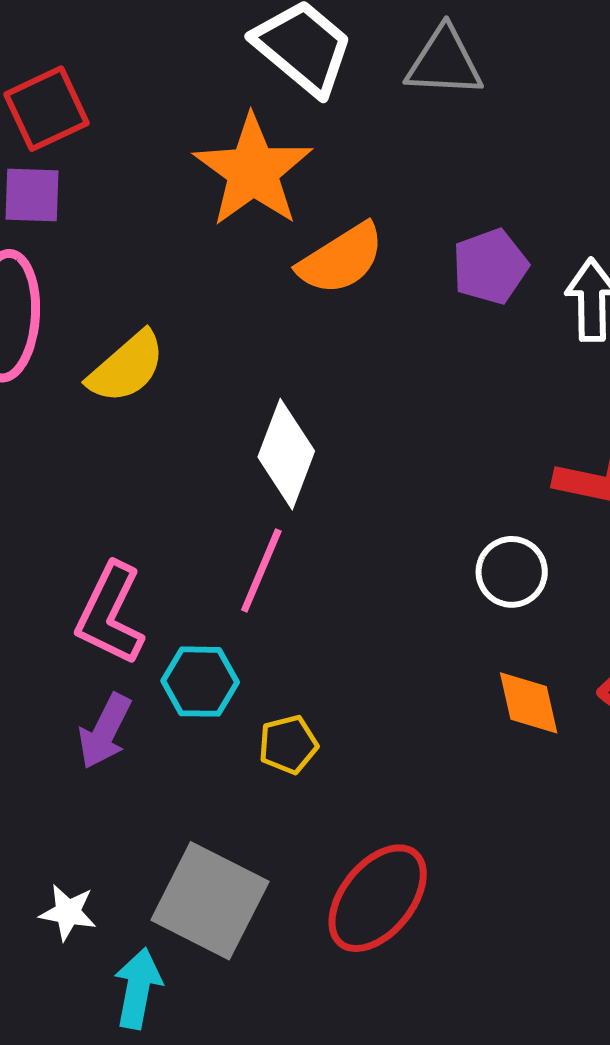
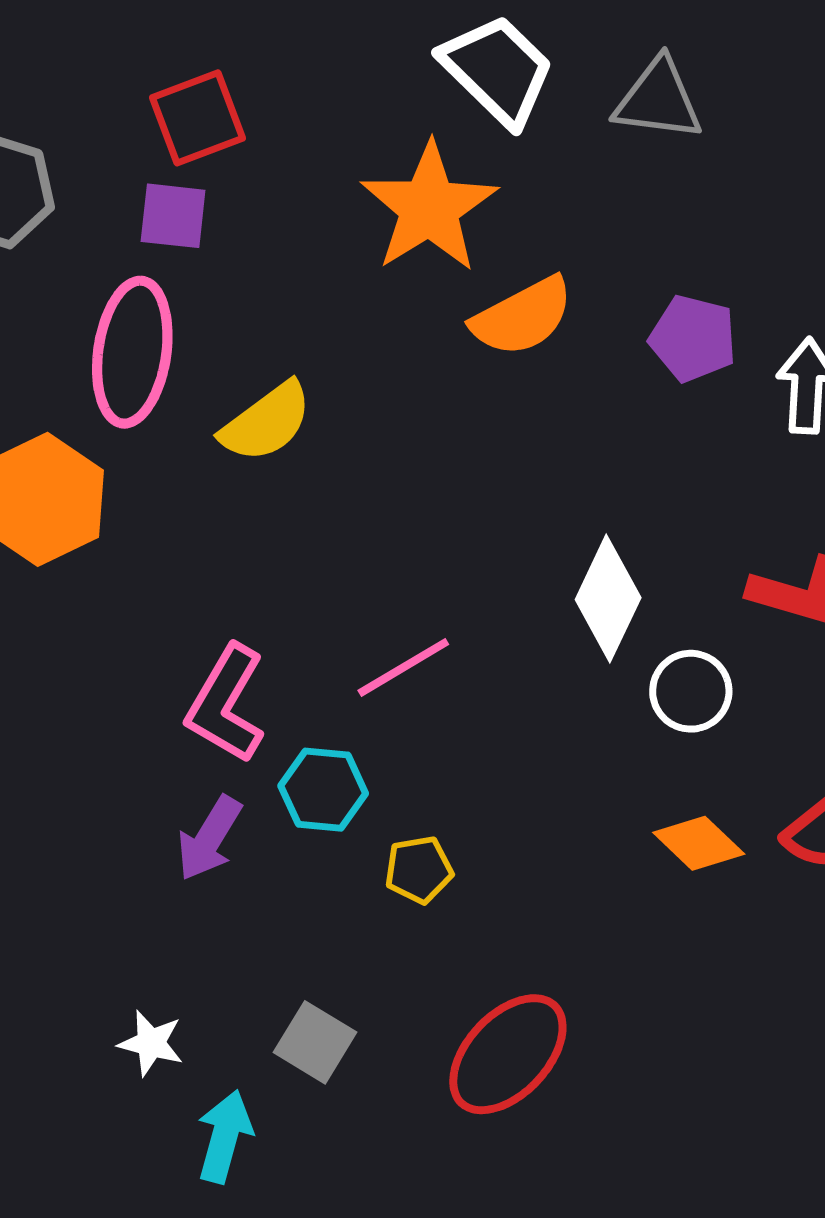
purple pentagon: (490, 266) -> (693, 338), turned 30
white diamond: (286, 454) -> (608, 599), moved
pink line: (261, 570) -> (403, 667), turned 32
orange diamond: (529, 703) -> (699, 843), turned -38
gray square: (210, 901) -> (315, 1042), size x0.6

